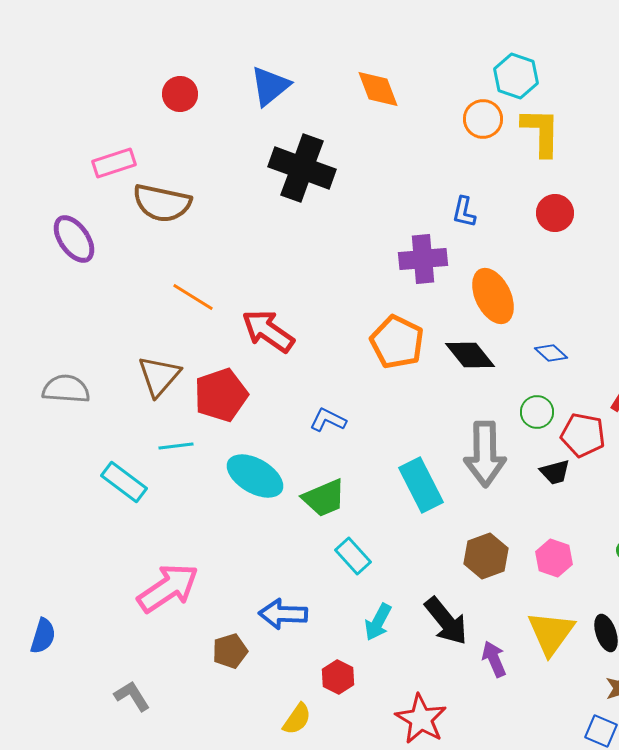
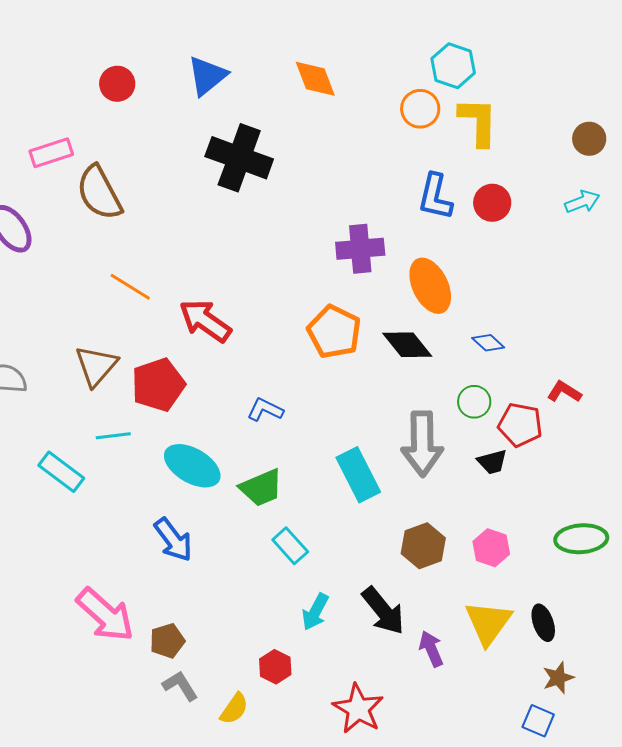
brown semicircle: (162, 203) -> (99, 193), turned 50
blue L-shape: (464, 212) -> (435, 197), moved, size x1.5
pink arrow: (168, 588) -> (105, 615), moved, turned 76
blue arrow: (283, 614) -> (173, 540), moved, turned -129
gray L-shape: (132, 696) -> (180, 686), moved

